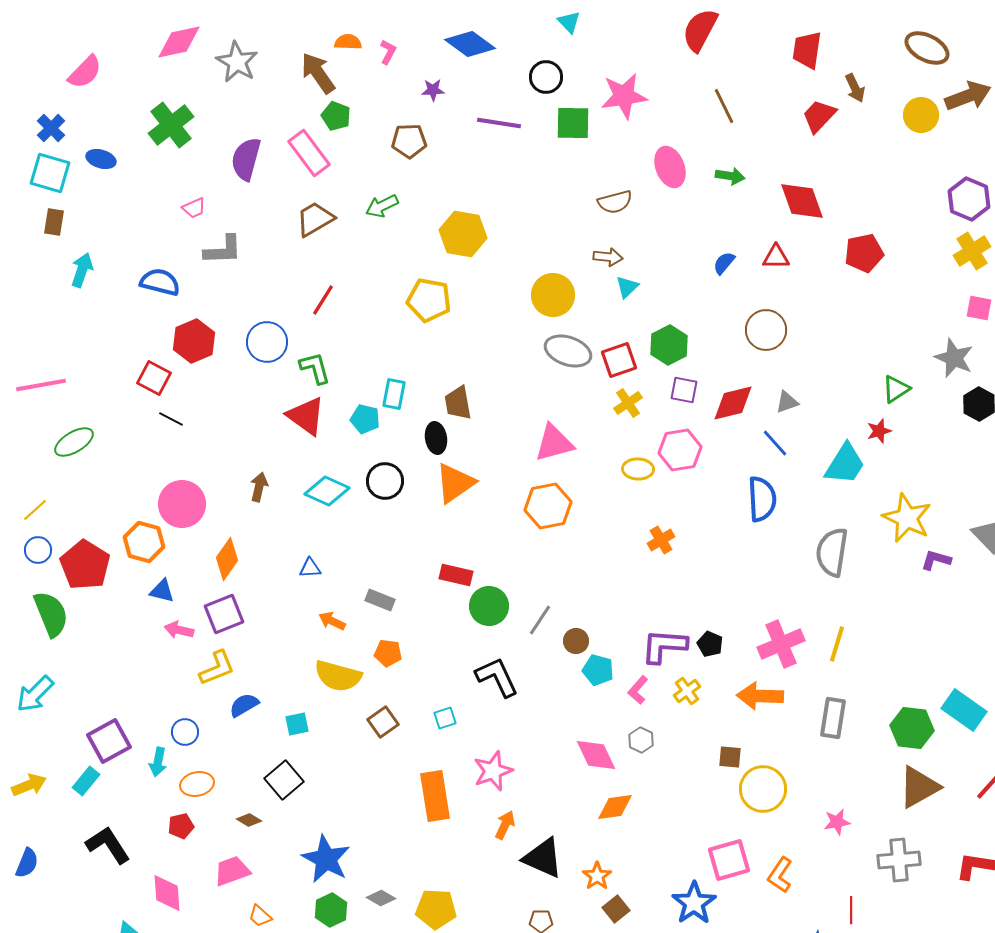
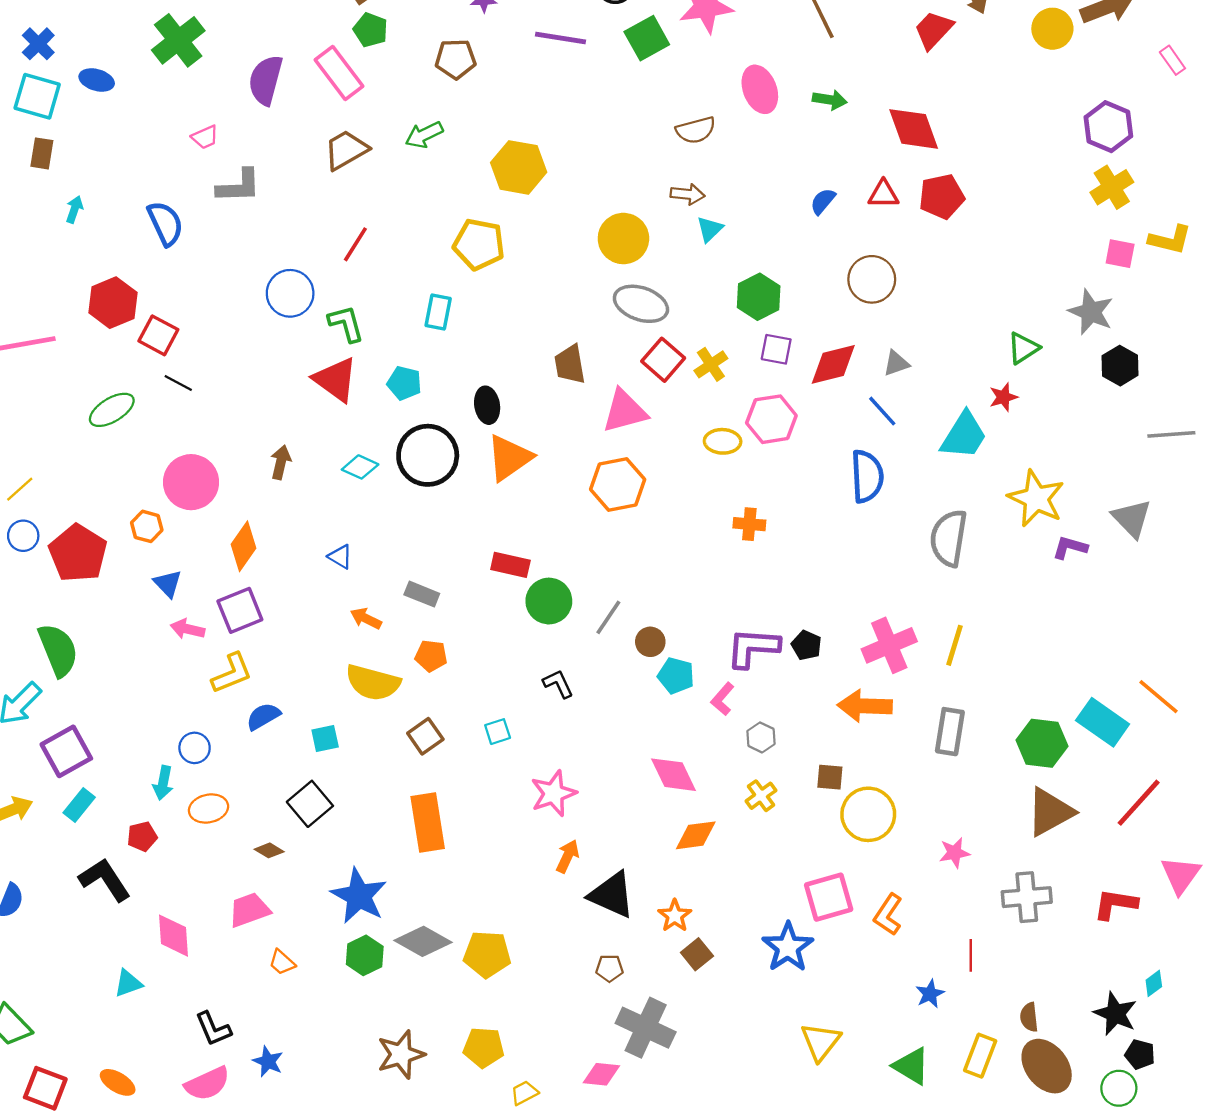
green square: (573, 123) -> (647, 38), turned -30
red pentagon: (864, 253) -> (942, 197), moved
cyan arrow: (82, 270) -> (74, 209), size x0.7
blue semicircle: (160, 282) -> (165, 223), turned 51
red hexagon: (194, 341) -> (113, 303), moved
red square: (619, 360) -> (663, 360), moved, turned -30
cyan rectangle: (394, 394) -> (438, 312), moved
brown trapezoid: (458, 403) -> (570, 364), moved
green ellipse: (74, 442) -> (112, 410), moved
black circle: (385, 481) -> (428, 455), size x1.4
cyan diamond: (327, 491) -> (360, 467), size x0.7
orange cross: (661, 540) -> (749, 524), turned 36
orange hexagon: (144, 542) -> (147, 526), size x0.7
blue triangle: (310, 568) -> (340, 557), turned 35
blue triangle: (162, 591) -> (168, 584), turned 32
green semicircle: (51, 614) -> (58, 650), moved
black L-shape: (497, 677) -> (558, 684), size x0.6
yellow cross: (687, 691) -> (761, 796), moved
gray hexagon: (641, 740) -> (761, 737), moved
purple square: (109, 741) -> (66, 751), moved
orange rectangle: (435, 796) -> (428, 822), moved
red pentagon: (181, 826) -> (142, 836), moved
gray diamond: (381, 898) -> (423, 941), size x1.6

